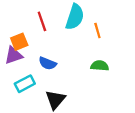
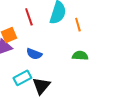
cyan rectangle: (25, 84) -> (22, 78), moved

